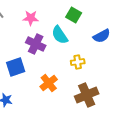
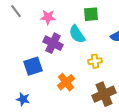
green square: (74, 15) -> (91, 14), turned -35

